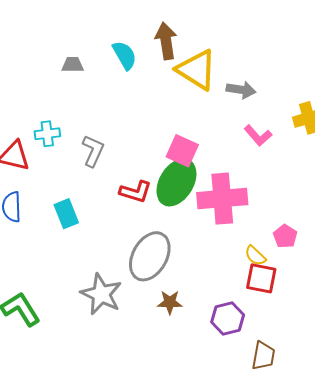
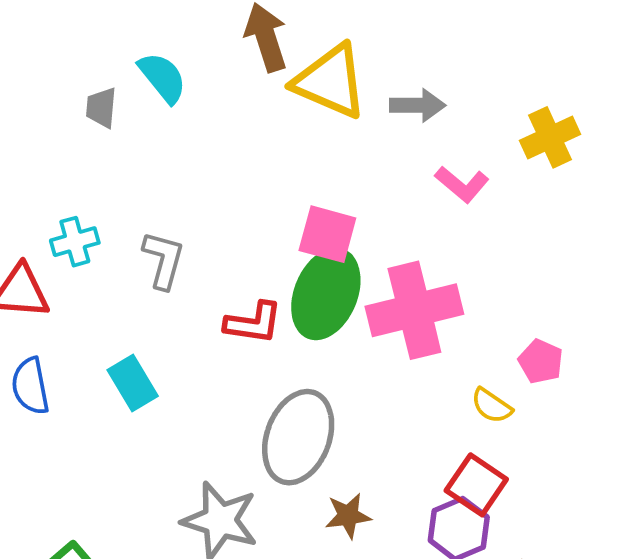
cyan semicircle: (125, 55) -> (163, 78), moved
gray trapezoid: (73, 65) -> (101, 108), turned -75
red square: (261, 278) -> (476, 485), moved, turned 32

